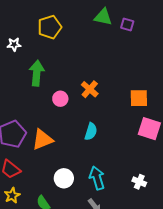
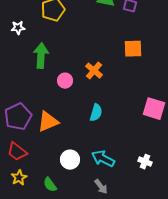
orange square: (139, 98) -> (133, 49), moved
cyan arrow: (97, 178) -> (103, 159), turned -45

